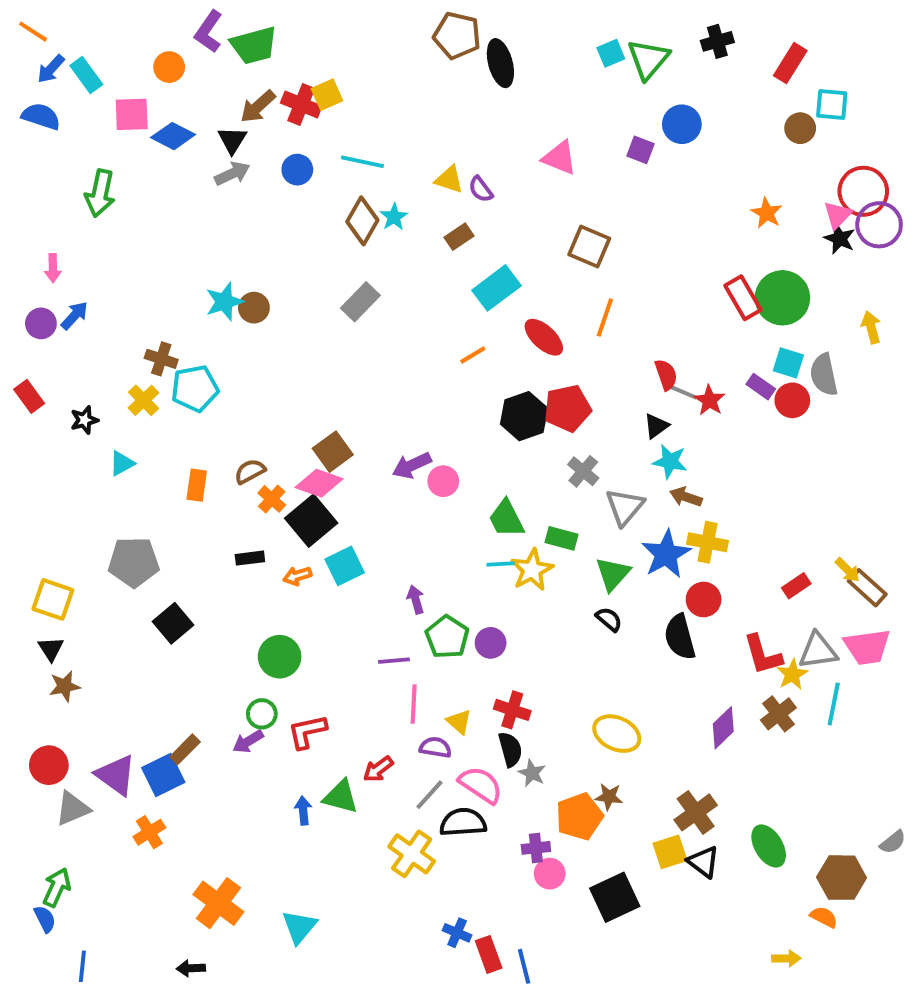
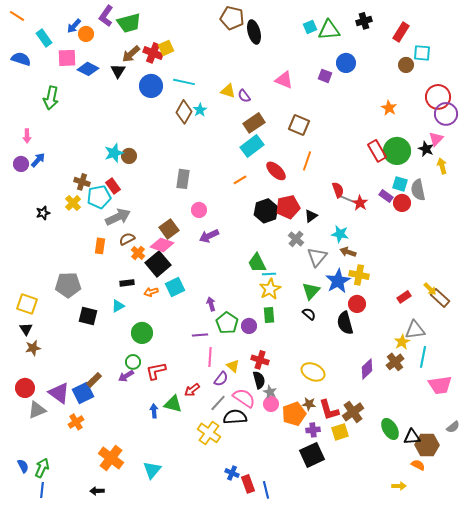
green triangle: (648, 59) -> (329, 30), turned 45
blue arrow: (51, 69) -> (74, 26), moved
blue circle: (297, 170) -> (151, 86), size x1.5
gray arrow: (232, 174) -> (118, 217), moved, size x1.4
pink triangle: (838, 215) -> (436, 139), moved
brown rectangle: (459, 237) -> (254, 123), moved, size x1.5
black star: (840, 239) -> (426, 149), moved
gray rectangle: (360, 302) -> (183, 179), moved, turned -36
red rectangle: (29, 396) -> (113, 186), moved
black triangle: (656, 426) -> (311, 216), moved
cyan triangle: (122, 463) -> (118, 306), moved
pink circle: (443, 481) -> (199, 210), moved
green rectangle: (562, 538) -> (269, 315), moved, turned 70
cyan line: (500, 564) -> (269, 274), moved
black square: (173, 623) -> (88, 316), turned -36
pink trapezoid: (867, 647) -> (440, 385), moved
red L-shape: (763, 655) -> (329, 410), moved
purple semicircle: (435, 747) -> (221, 379), turned 119
purple cross: (536, 848) -> (313, 430), moved
black triangle: (704, 862) -> (412, 437), moved, turned -42
pink circle: (550, 874) -> (271, 404), moved
green arrow: (57, 887) -> (42, 468), moved

